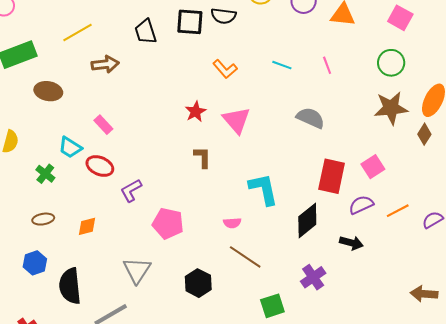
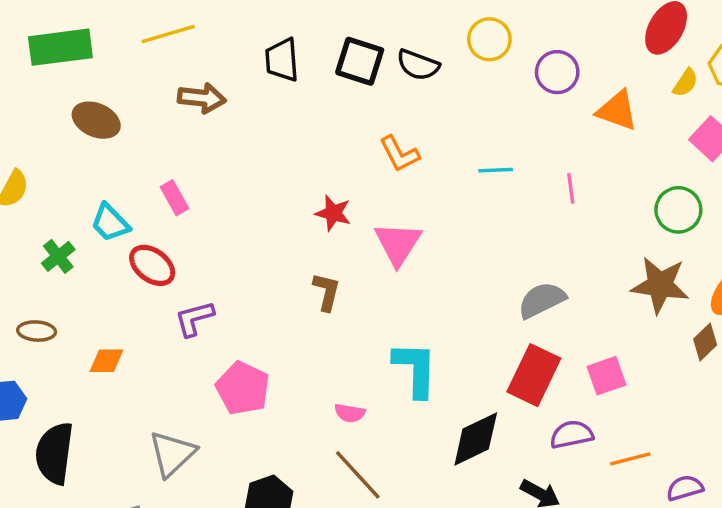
cyan line: (282, 65) -> (496, 170), turned -36
red star: (196, 112) -> (333, 213), turned 30
gray semicircle: (311, 118) -> (542, 300), moved, turned -64

